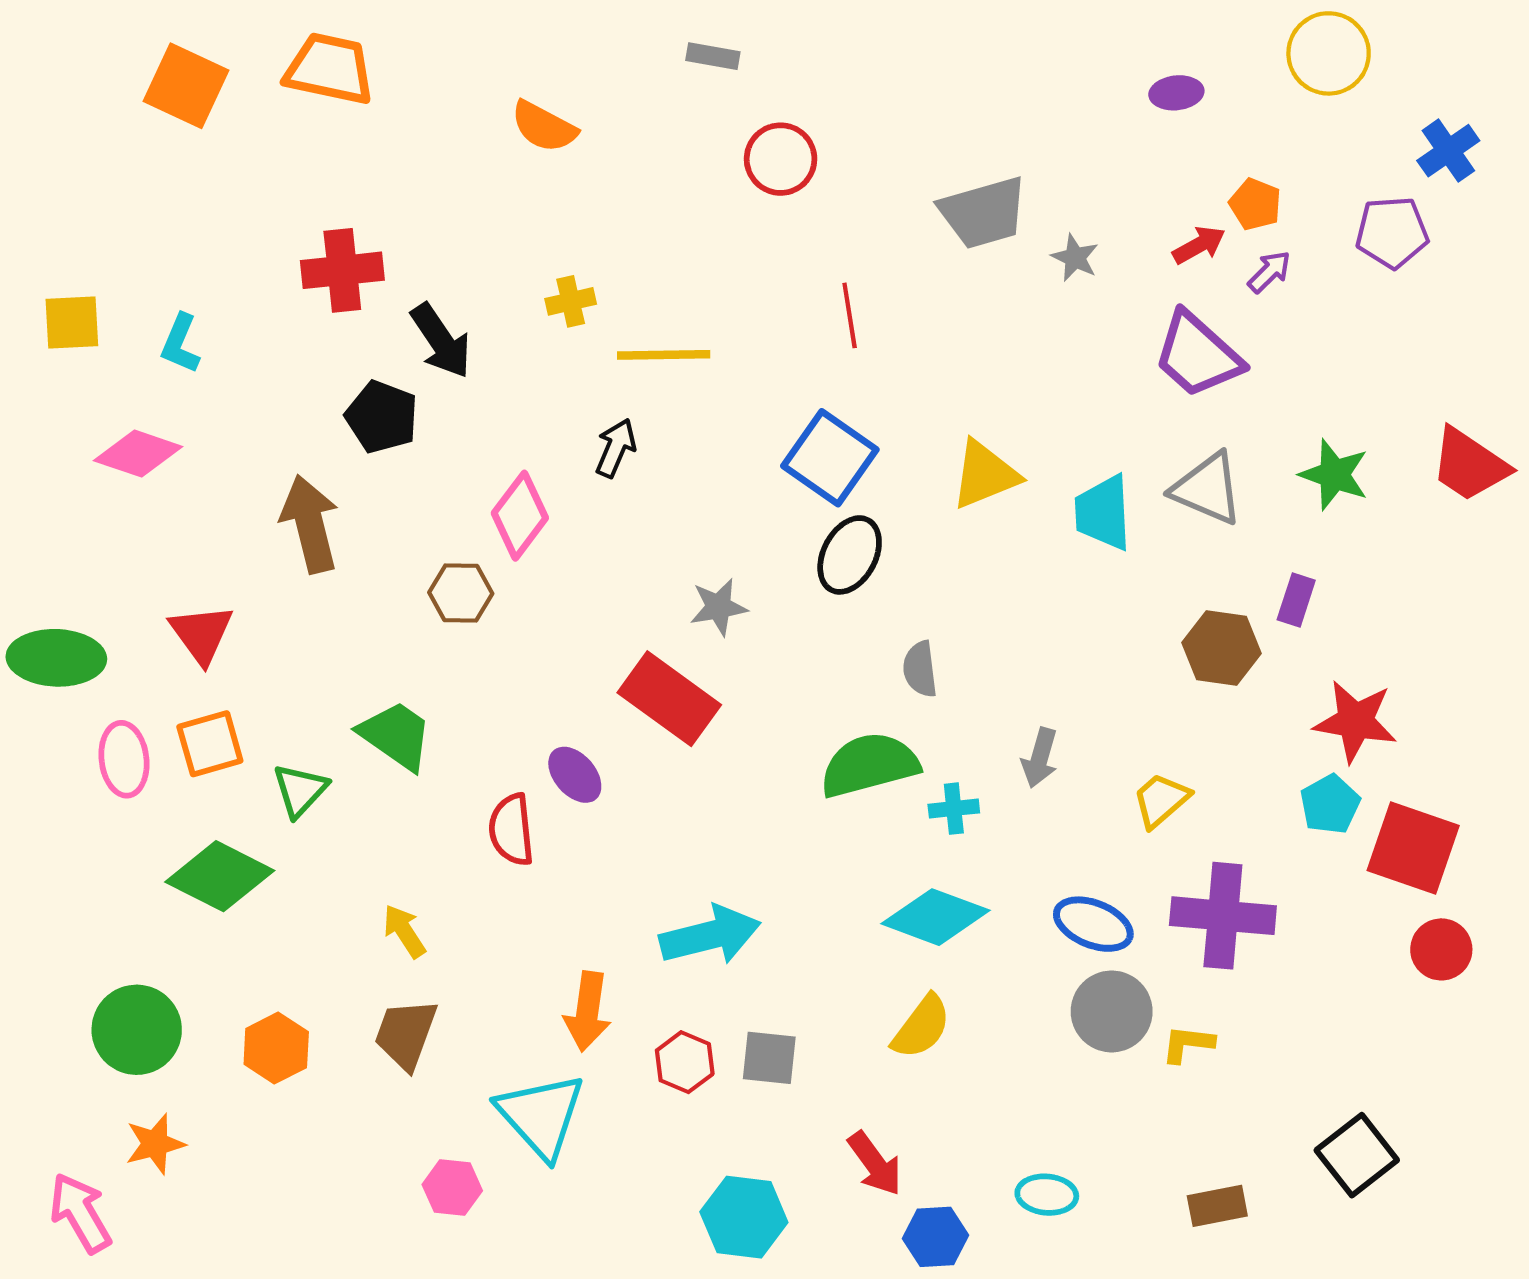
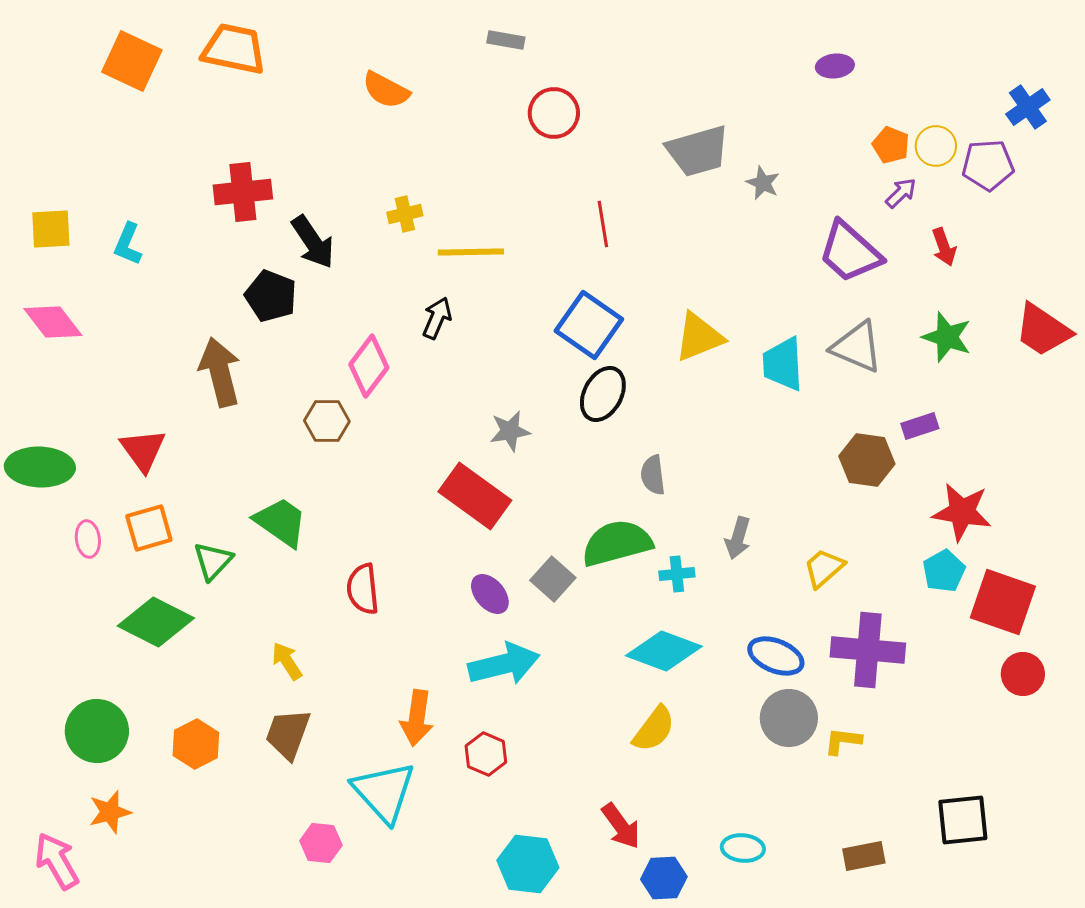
yellow circle: (1329, 53) -> (936, 146), moved, size x0.7
red arrow: (1199, 245) -> (944, 247), moved, turned 99
pink diamond: (138, 454) -> (53, 322), moved, turned 34
purple rectangle: (1296, 600) -> (920, 426), turned 54
pink ellipse: (124, 759) -> (88, 539), size x0.7
purple ellipse: (575, 775) -> (490, 594), moved
gray square: (769, 1058) -> (553, 579), moved, turned 36
black square: (1357, 1155) -> (963, 820), turned 32

